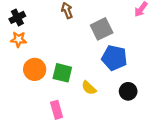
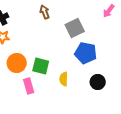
yellow semicircle: (89, 88) -> (64, 79), turned 48
pink rectangle: (57, 110) -> (29, 86), moved

